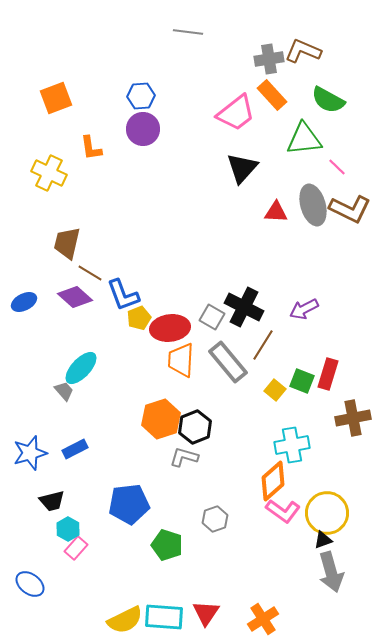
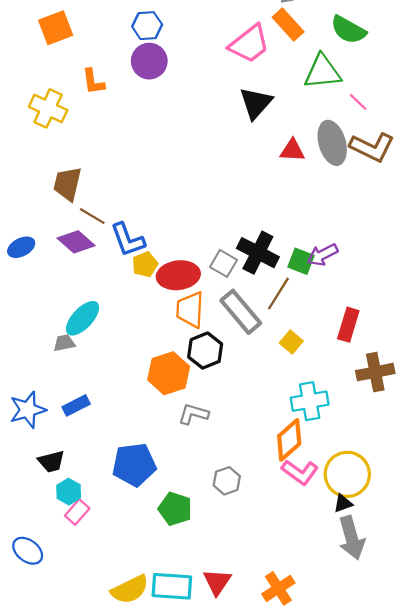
green square: (302, 381) -> (301, 261), moved
gray trapezoid: (64, 391) -> (64, 343), turned -60
black hexagon: (195, 427) -> (205, 351), moved

